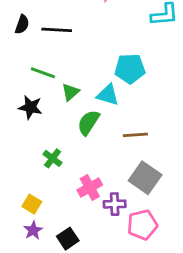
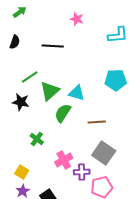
black line: (57, 30) -> (53, 46), moved
cyan pentagon: (130, 69) -> (116, 80), moved
green line: (43, 73) -> (30, 77), turned -54
green triangle: (70, 92) -> (50, 91), size x1.5

